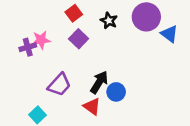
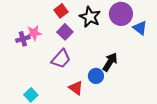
black star: (109, 21) -> (90, 17), size x1.5
black arrow: (99, 82) -> (110, 62), moved
purple trapezoid: (59, 85) -> (61, 59), moved

